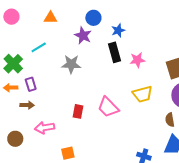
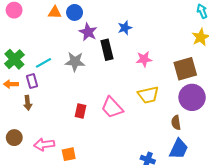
blue circle: (93, 18) -> (75, 12), moved
cyan line: (39, 47) -> (43, 63), moved
black rectangle: (115, 52) -> (107, 50), moved
brown arrow: (27, 105) -> (28, 103), turned 80
pink arrow: (45, 128) -> (44, 144), moved

